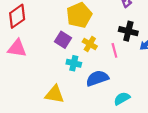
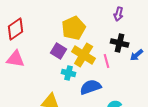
yellow cross: (90, 44) -> (84, 55), size x1.6

